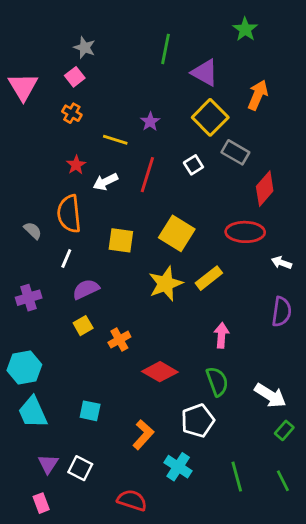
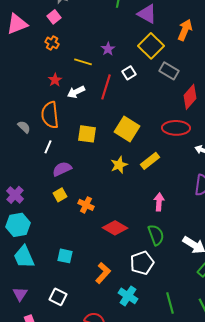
pink triangle: (23, 87) -> (17, 24), turned 40
white square: (193, 165) -> (129, 73), moved
yellow star: (166, 284) -> (119, 165), size x0.7
purple cross: (29, 298) -> (15, 195), moved, turned -30
orange cross: (119, 340) -> (86, 205), turned -35
purple triangle: (48, 464) -> (20, 294), moved

